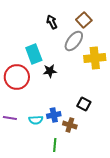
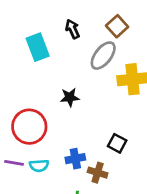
cyan rectangle: (34, 54) -> (38, 47), moved
red circle: (17, 77) -> (29, 127), moved
cyan semicircle: (36, 120) -> (39, 166), moved

